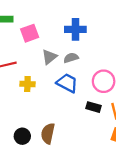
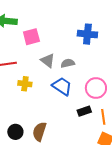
blue cross: (75, 29) -> (87, 34), moved
gray triangle: (49, 57) -> (48, 61), turned -49
black rectangle: (93, 107) -> (84, 111), turned -40

